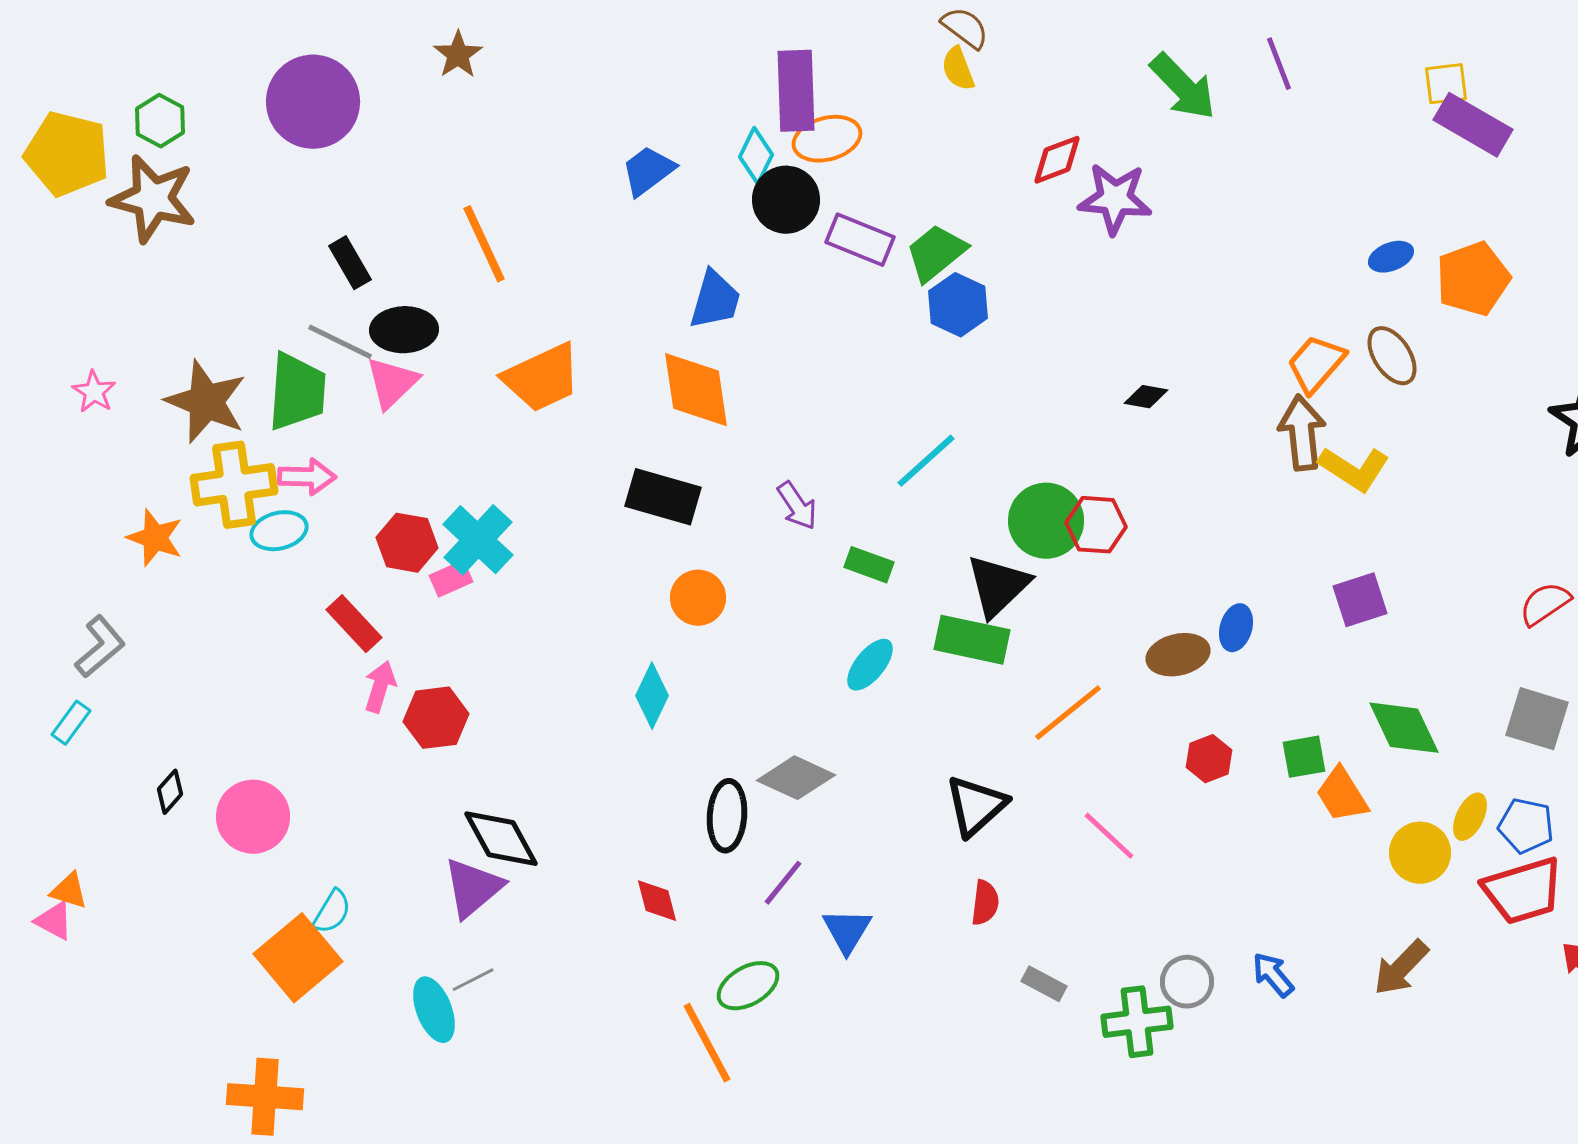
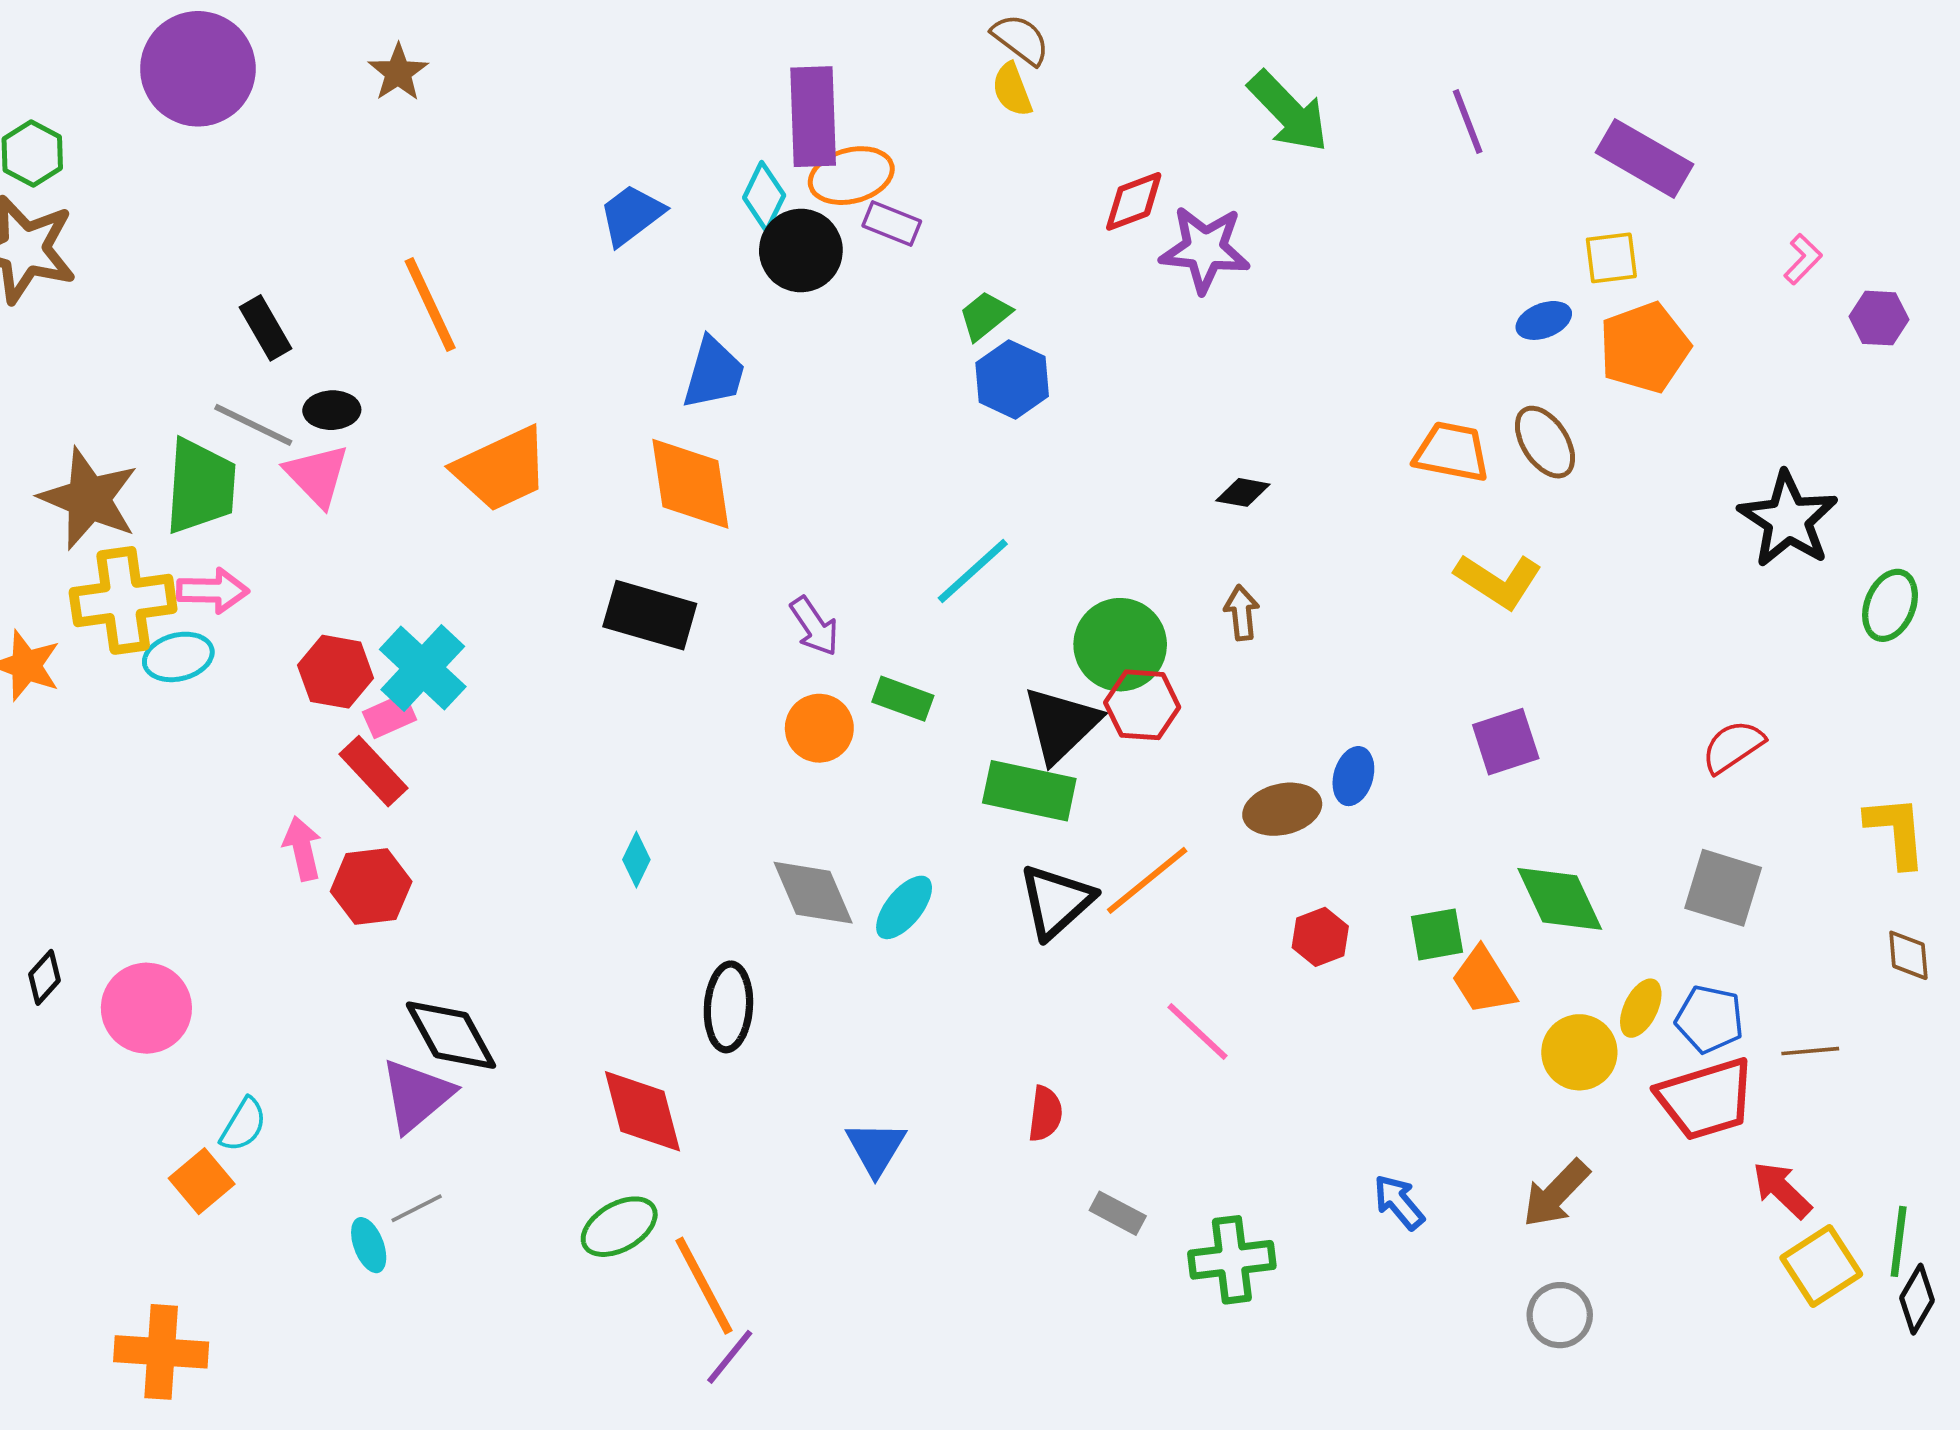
purple line: (1279, 64) -> (1468, 122), moved
yellow square: (1446, 84) -> (1611, 258), moved
purple circle: (313, 102) -> (198, 69), moved
purple rectangle: (860, 240) -> (892, 223), moved, size x0.7
green trapezoid: (936, 253) -> (985, 316), size x0.7
black ellipse: (404, 330) -> (332, 410), size x0.7
orange trapezoid: (1316, 364) -> (1452, 452), turned 60
pink triangle: (392, 383) -> (317, 475), turned -30
brown arrow: (1302, 433) -> (1242, 613), moved, size x0.6
red hexagon: (1096, 525) -> (1142, 705), moved
orange circle: (698, 598) -> (819, 728), moved
red rectangle: (354, 624) -> (374, 771), moved
cyan ellipse: (870, 665) -> (904, 907), moved
pink arrow: (380, 687) -> (302, 848), turned -30
cyan diamond: (652, 696) -> (636, 860), size x0.7
gray diamond: (796, 778) -> (813, 893), moved, turned 42
black triangle: (976, 806) -> (1056, 901), moved
purple line: (783, 883) -> (730, 1357), moved
red diamond: (657, 901) -> (642, 1111), size x1.6
orange square: (298, 958) -> (202, 1181), size x0.6
gray circle: (1187, 982) -> (1560, 1315), moved
green ellipse: (748, 986) -> (619, 1227), moved
cyan ellipse: (434, 1010) -> (369, 1245), size x0.7

